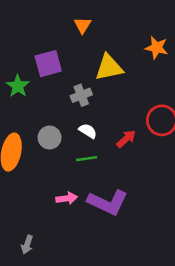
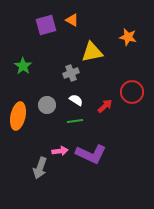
orange triangle: (83, 25) -> (72, 20), turned -32
purple square: (48, 64) -> (46, 25), moved
gray arrow: (27, 245) -> (40, 168), moved, size x1.5

